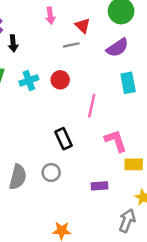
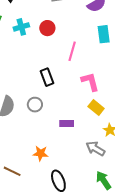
yellow rectangle: (134, 164) -> (96, 108), moved, turned 35
purple rectangle: (100, 186) -> (67, 123), moved
gray arrow: (127, 221) -> (95, 149), turned -84

